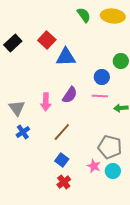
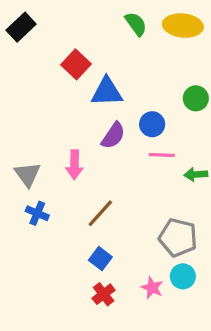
black rectangle: (13, 43) -> (21, 27), moved
blue circle: (102, 77) -> (152, 124), moved
purple semicircle: (70, 95) -> (113, 136), moved
blue cross: (23, 132) -> (37, 213), turned -32
pink star: (94, 166) -> (152, 288), moved

